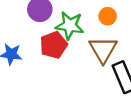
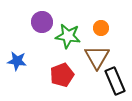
red pentagon: (54, 45) -> (62, 75), moved

